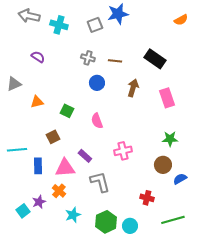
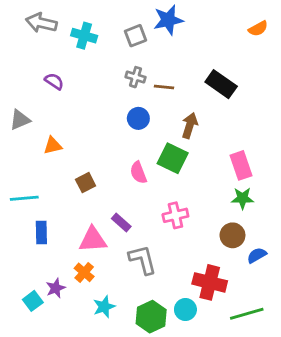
gray cross: (88, 58) -> (135, 77), moved
pink rectangle: (167, 98) -> (241, 165), moved
green square: (67, 111) -> (173, 158), moved, size x1.5
brown square: (53, 137) -> (86, 183), moved
cyan line: (17, 150) -> (24, 198), moved
blue rectangle: (38, 166) -> (41, 232), moved
red cross: (147, 198) -> (210, 282), size x1.6
cyan circle: (130, 226) -> (185, 310), moved

